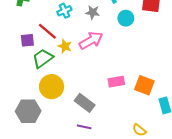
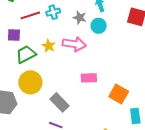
cyan circle: (126, 18) -> (99, 26), moved
red line: (47, 31) -> (30, 15), moved, turned -66
pink arrow: (91, 40) -> (74, 44), turned 30
pink rectangle: (116, 82) -> (89, 78), moved

